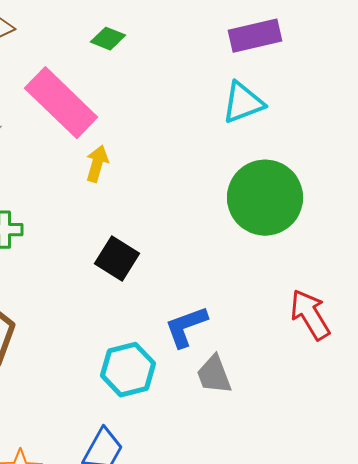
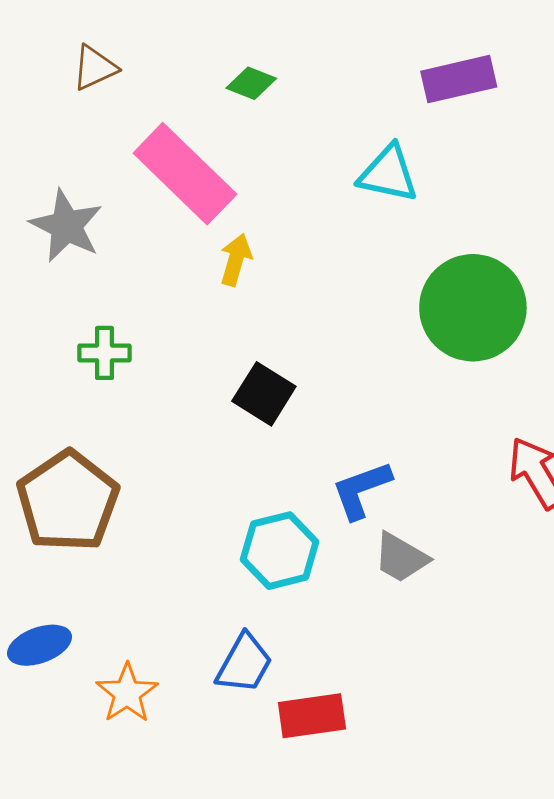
cyan triangle: (243, 103) -> (388, 174), moved, turned 33
gray trapezoid: (214, 375) -> (401, 558), turned -39

